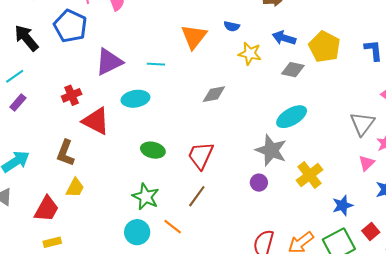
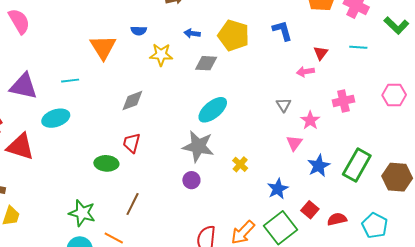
blue arrow: (284, 38) -> (192, 33), size x0.7
purple triangle: (109, 62) -> (23, 86), turned 48
gray triangle: (362, 124) -> (284, 105), size x0.6
green ellipse: (153, 150) -> (106, 163), moved
red trapezoid: (201, 155) -> (132, 143), moved, size x0.7
yellow cross: (310, 175) -> (240, 164), size x0.6

